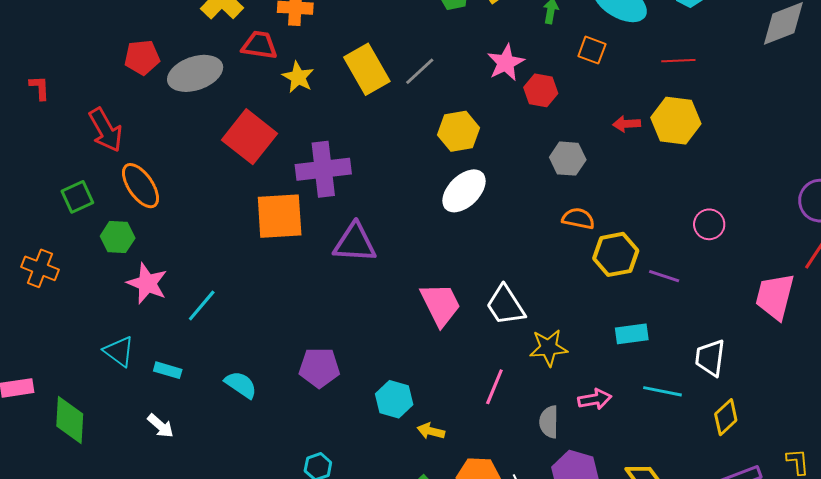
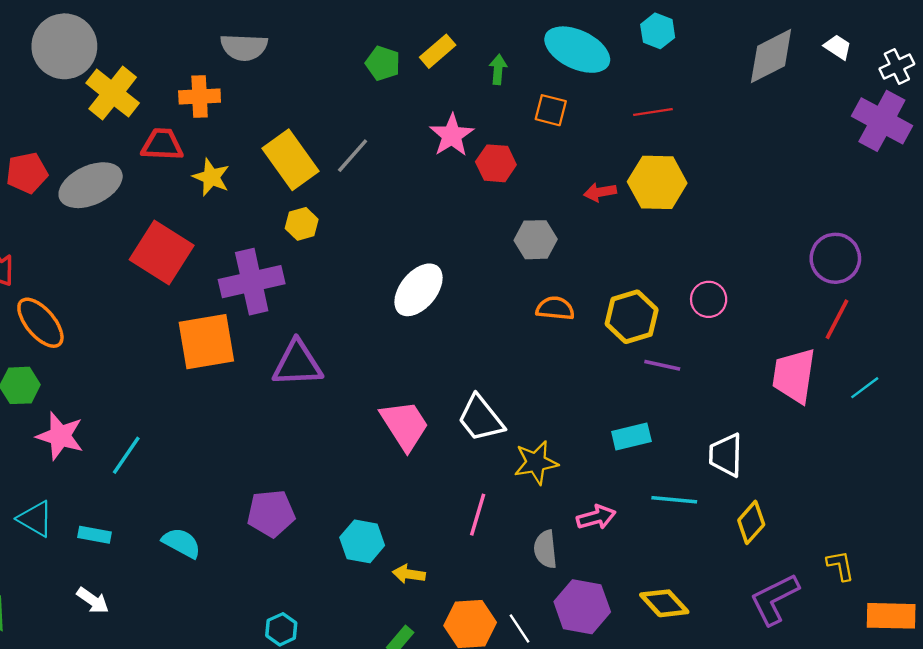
yellow hexagon: (458, 131) -> (302, 224), moved, size x0.7
yellow hexagon: (616, 254) -> (632, 317), moved

